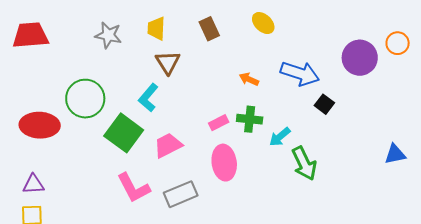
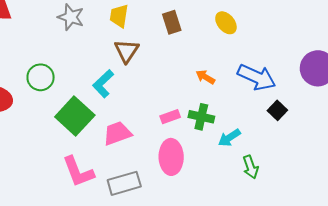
green circle: (85, 99) -> (41, 77), size x0.7
green arrow: (304, 163) -> (251, 167), size x0.7

